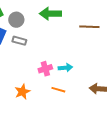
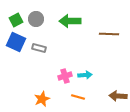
gray circle: (16, 20) -> (36, 19), moved

